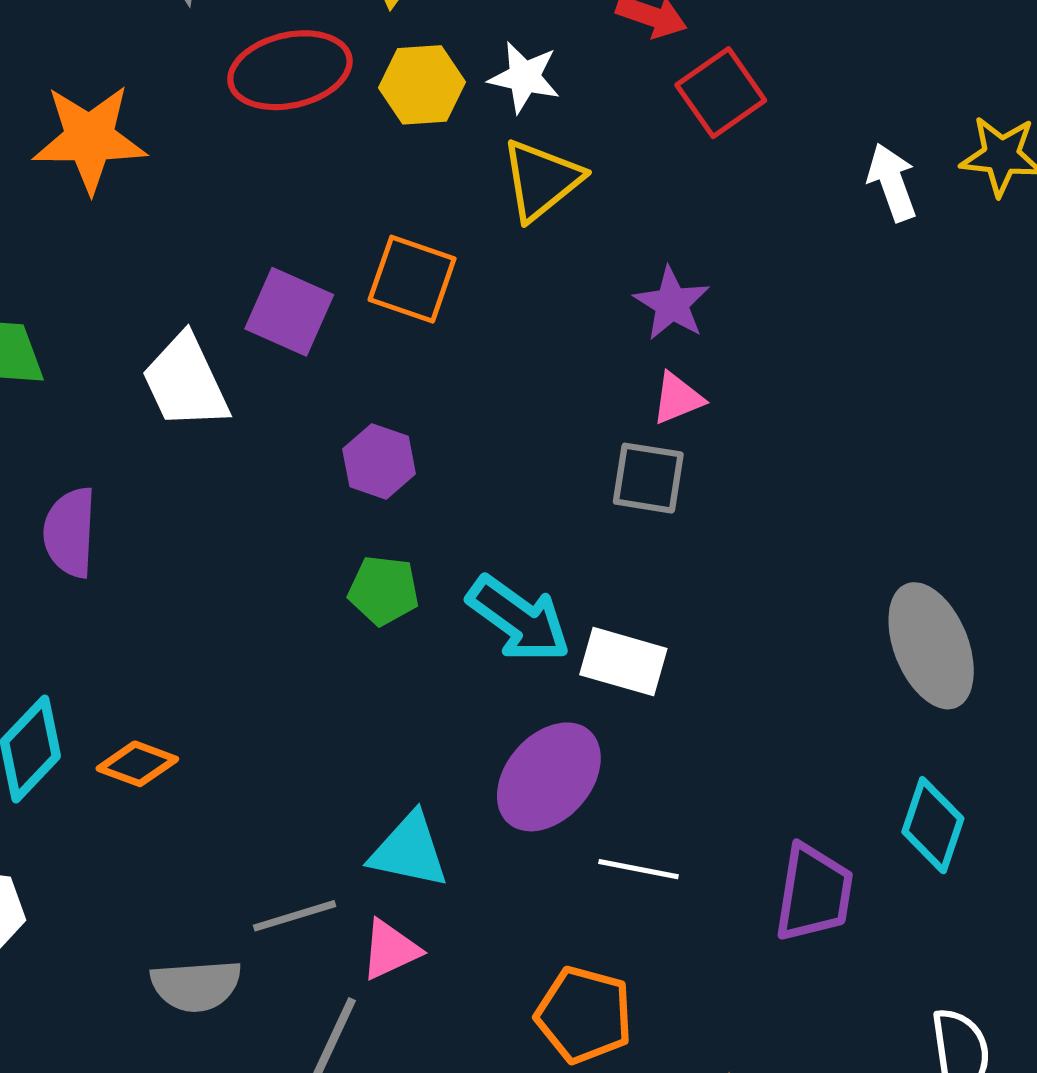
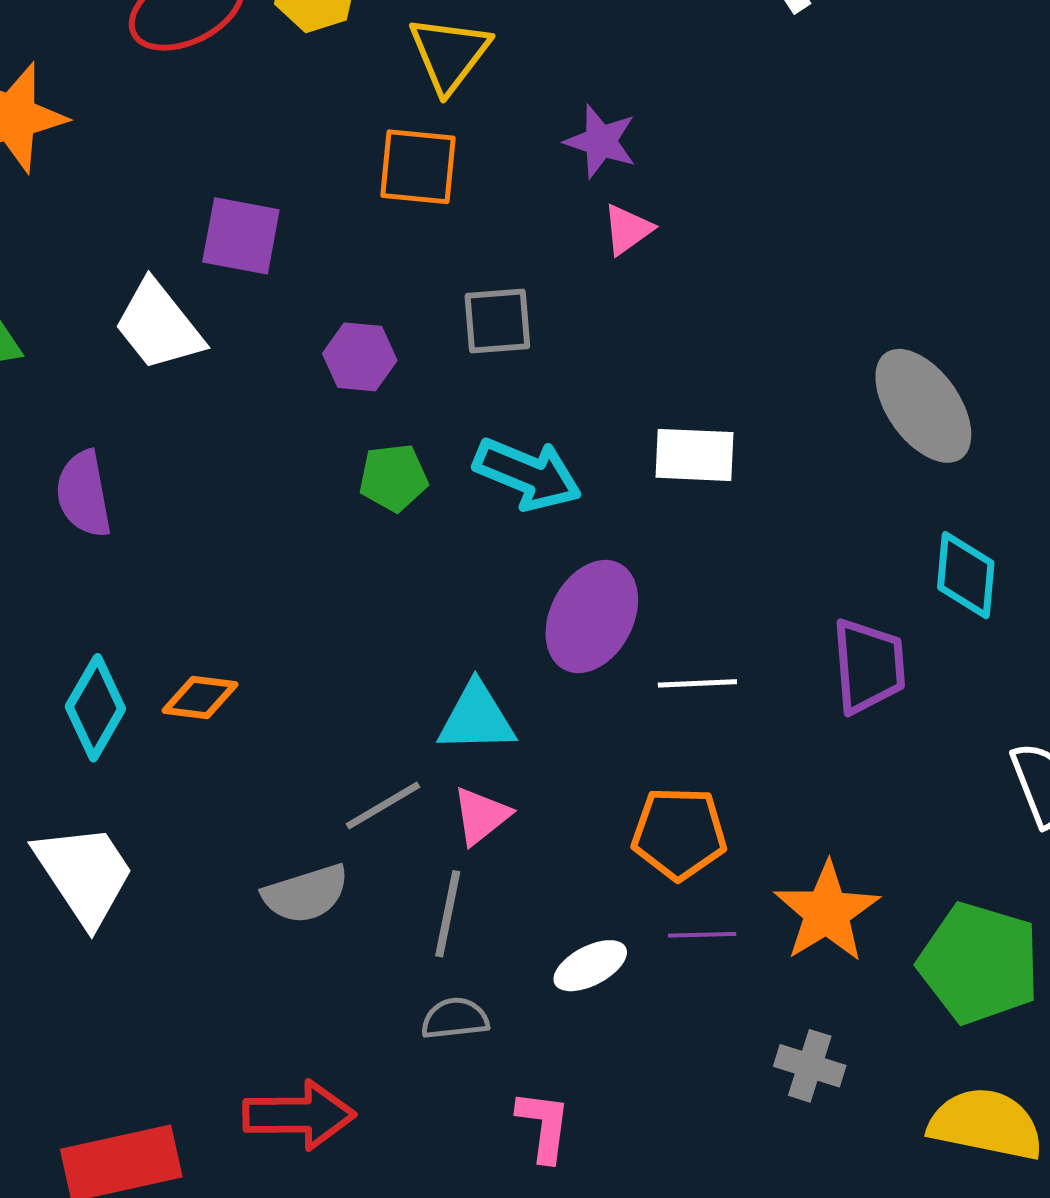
orange square: (412, 279) -> (418, 167), moved
gray square: (648, 478) -> (497, 321), moved
white rectangle: (623, 662) -> (694, 455), moved

